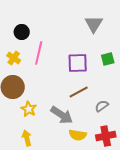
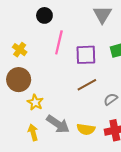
black circle: (22, 32) -> (44, 15), moved
pink line: (39, 53) -> (59, 42), moved
gray arrow: (62, 115) -> (58, 124), moved

